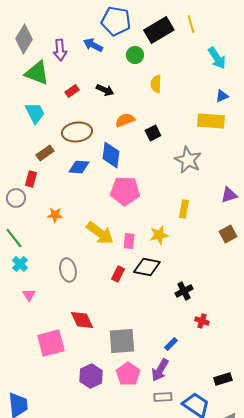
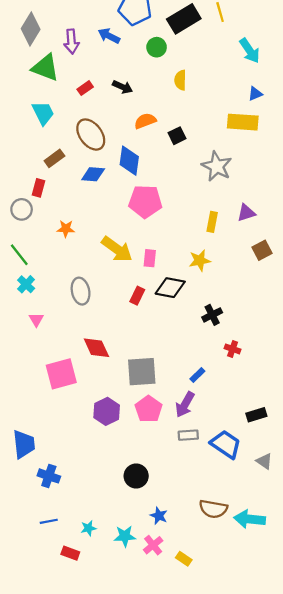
brown ellipse: (77, 132) -> (91, 135), turned 60
purple triangle: (229, 195) -> (246, 213), moved
yellow star: (159, 235) -> (200, 260), moved

